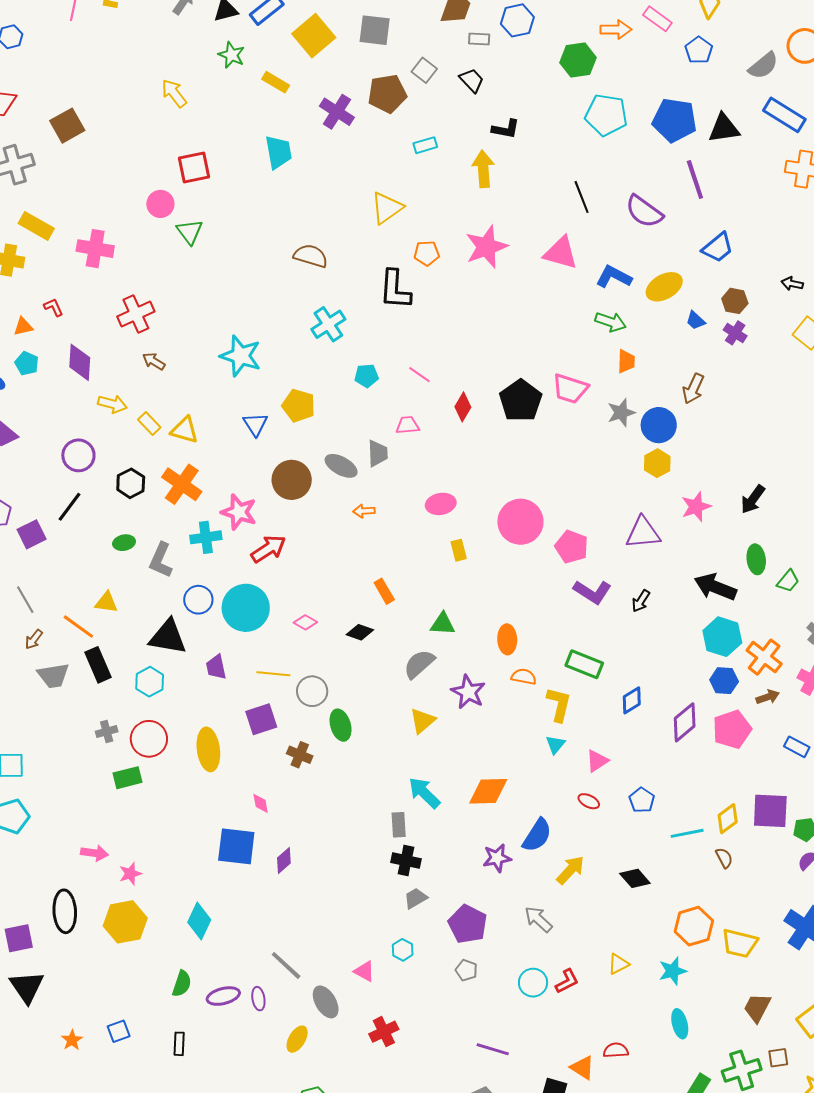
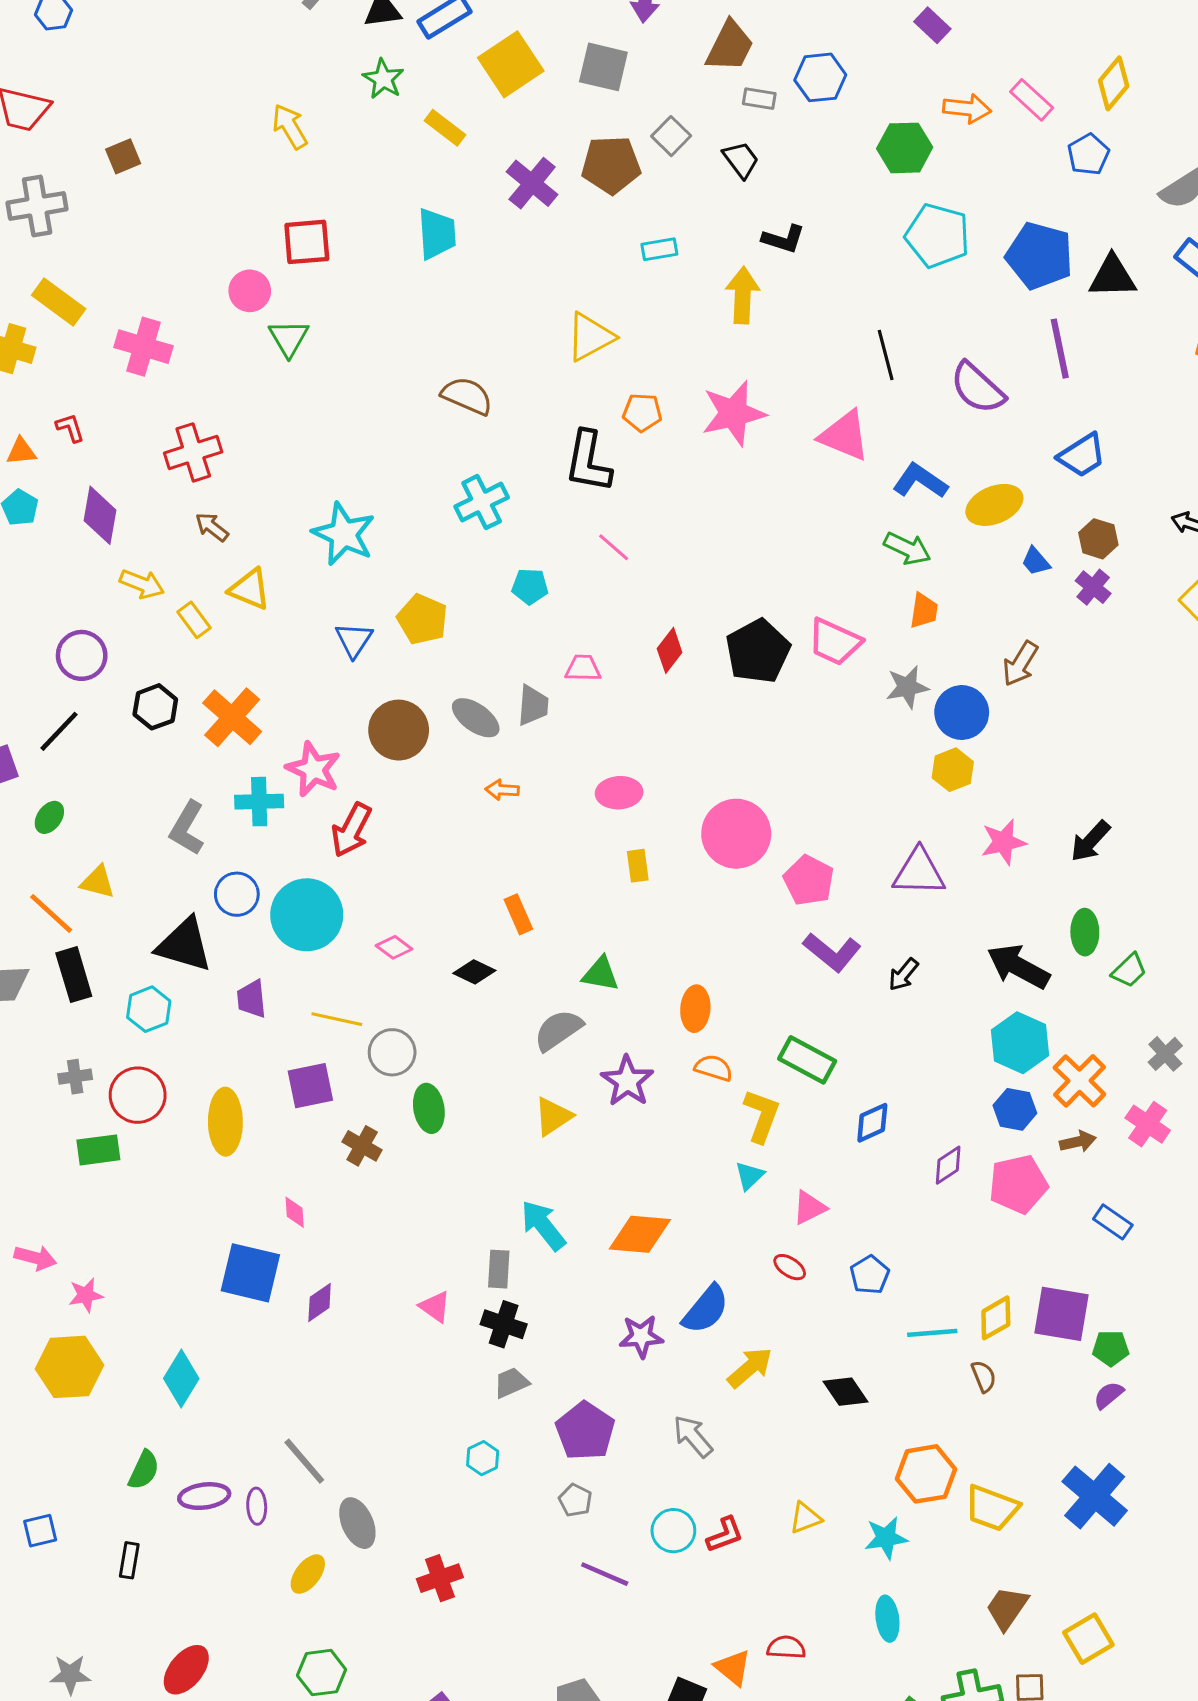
brown square: (67, 126) -> (123, 156), size x0.7
pink line: (420, 375) -> (614, 547), moved
yellow triangle: (185, 430) -> (250, 589), moved
green ellipse: (124, 543) -> (49, 817), moved, turned -50
red arrow: (268, 549) -> (351, 830), turned 144
purple diamond: (685, 722) -> (948, 1165), size x0.7
pink triangle: (364, 971) -> (435, 1307), moved
purple line: (493, 1049) -> (605, 1574), moved

